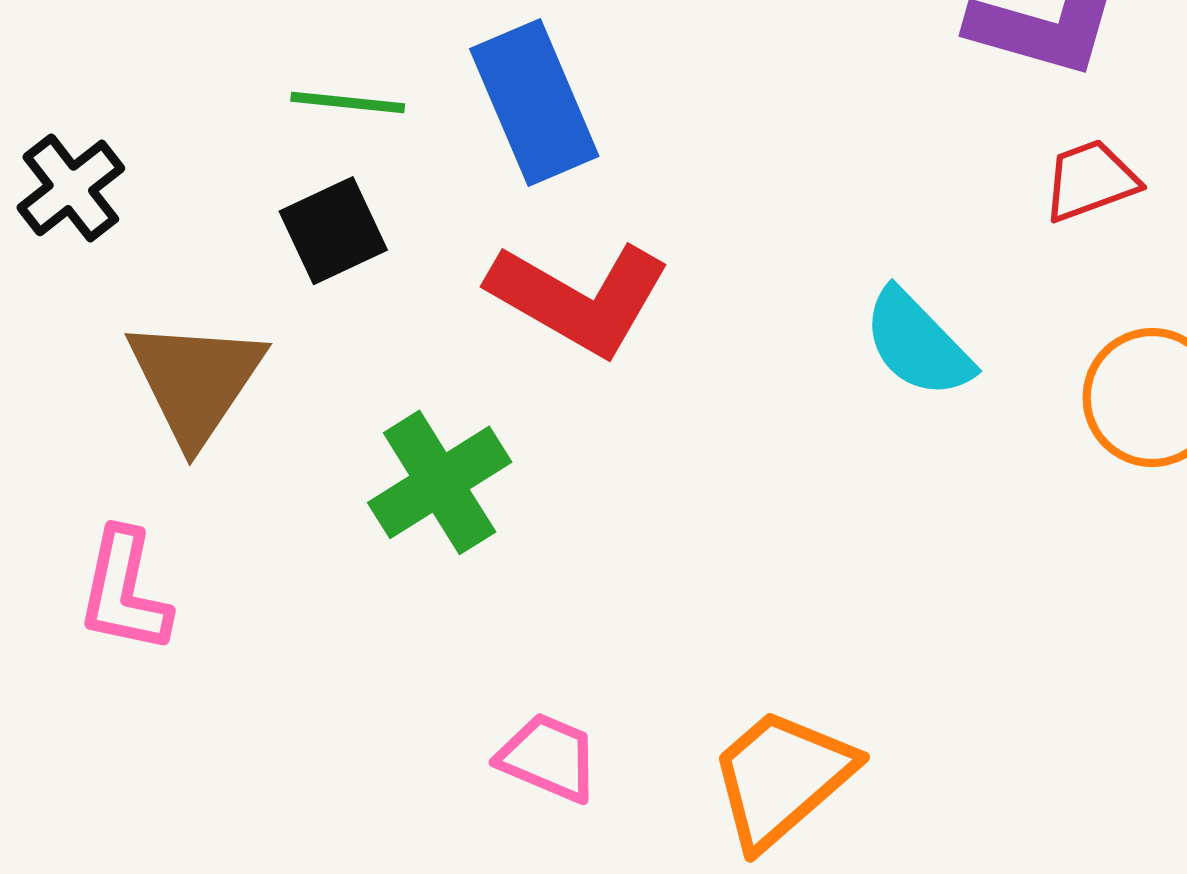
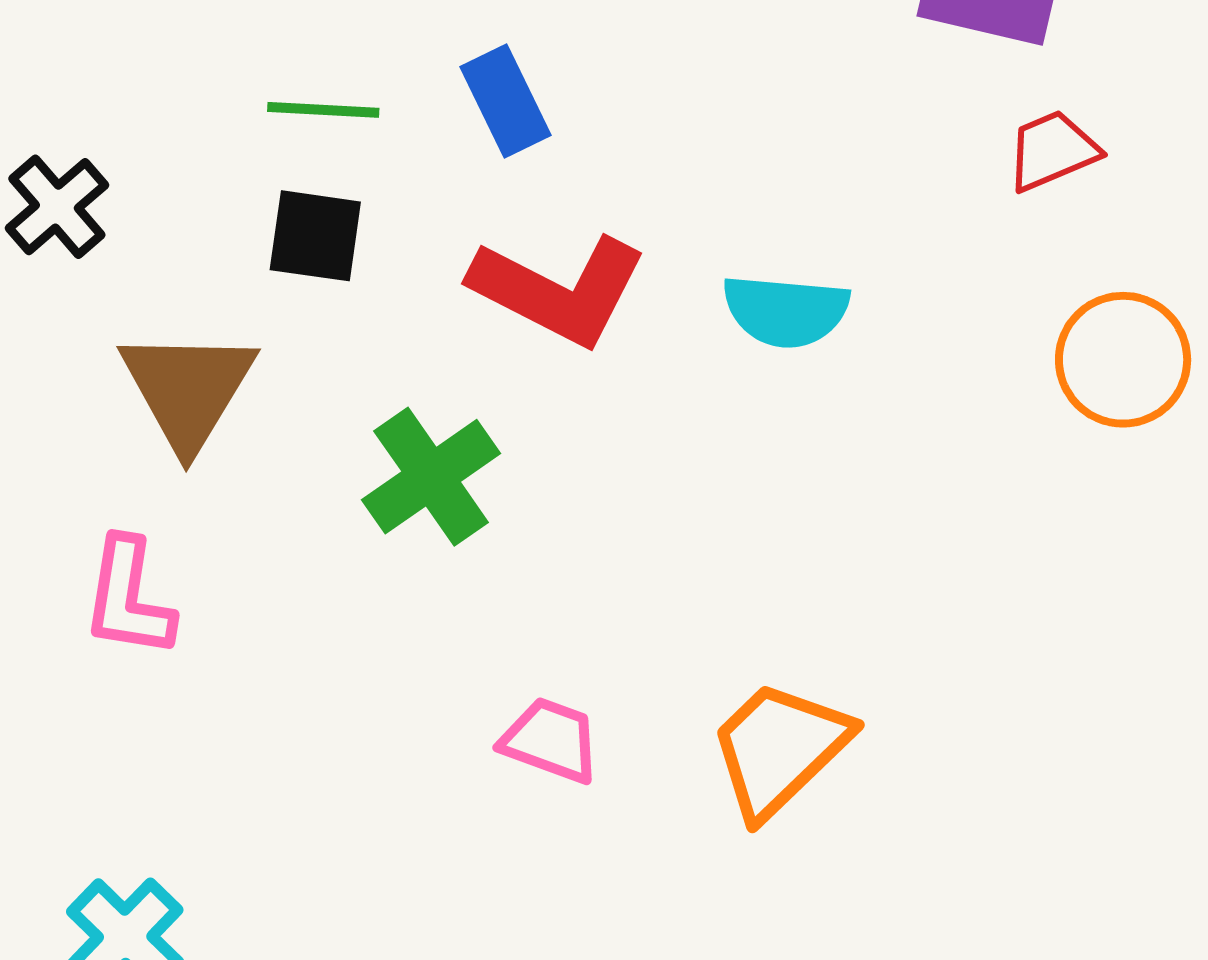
blue rectangle: (534, 102) -> (505, 101), size x0.7
black square: (333, 231) -> (315, 236), turned 36
cyan semicircle: (918, 344) -> (786, 311), moved, turned -38

